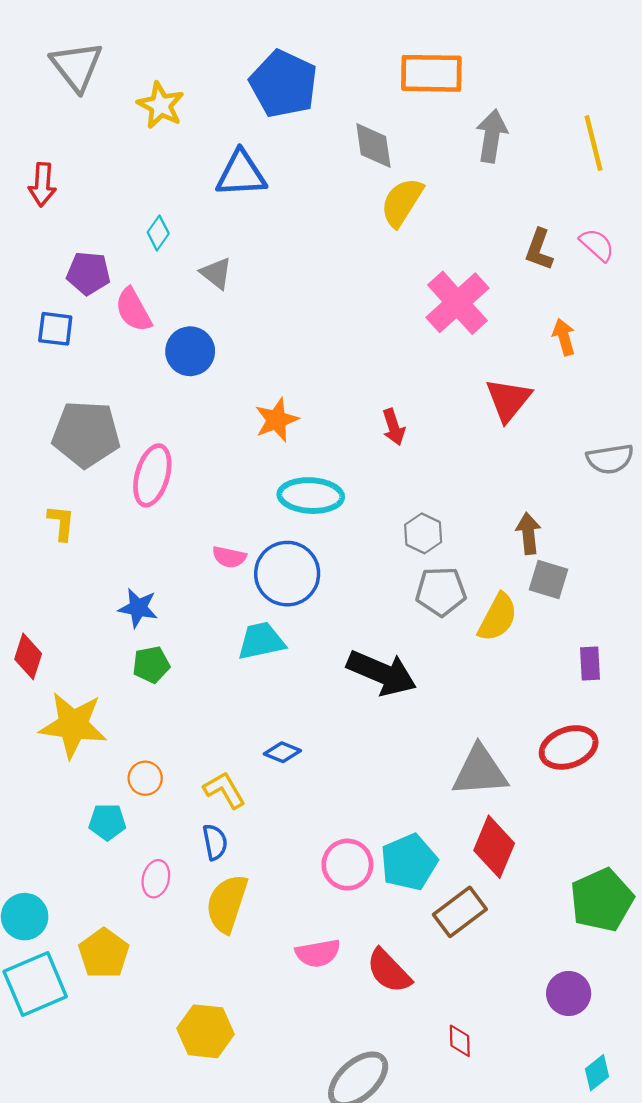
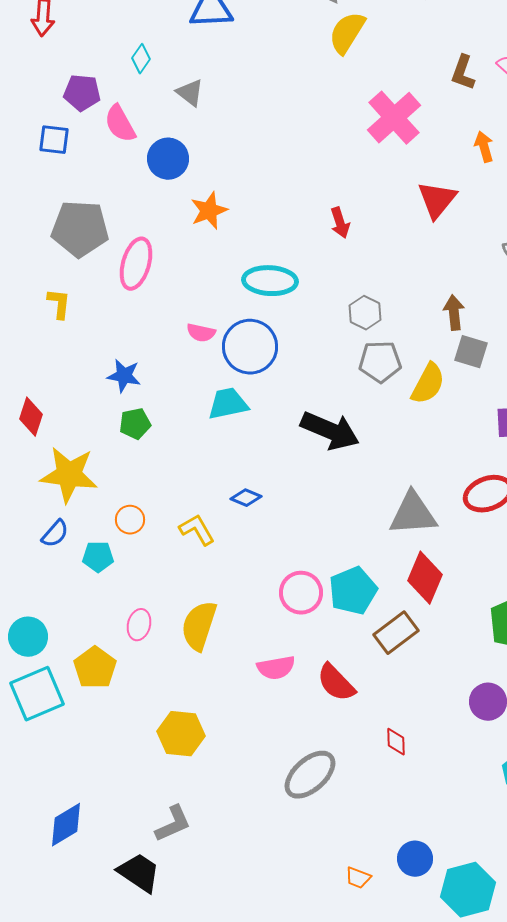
orange star: (276, 420) -> (209, 211), moved
blue semicircle: (215, 842) -> (55, 534), moved, turned 52
pink ellipse: (156, 879) -> (139, 625), moved

